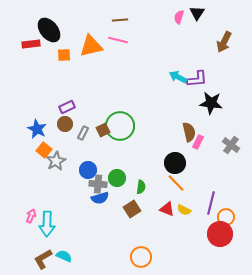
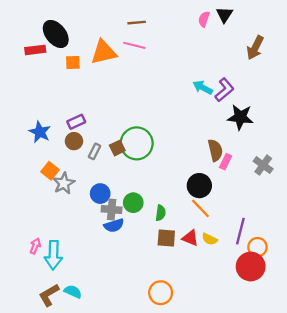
purple L-shape: (197, 79) -> (224, 90), turned -35
blue star: (37, 129) -> (40, 132), moved
brown square: (132, 209) -> (166, 238), moved, turned 36

